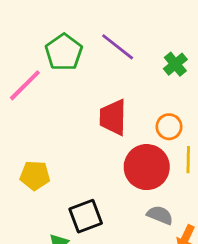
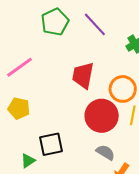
pink line: (25, 85) -> (20, 67), moved
orange circle: (169, 127) -> (123, 89), size x1.4

